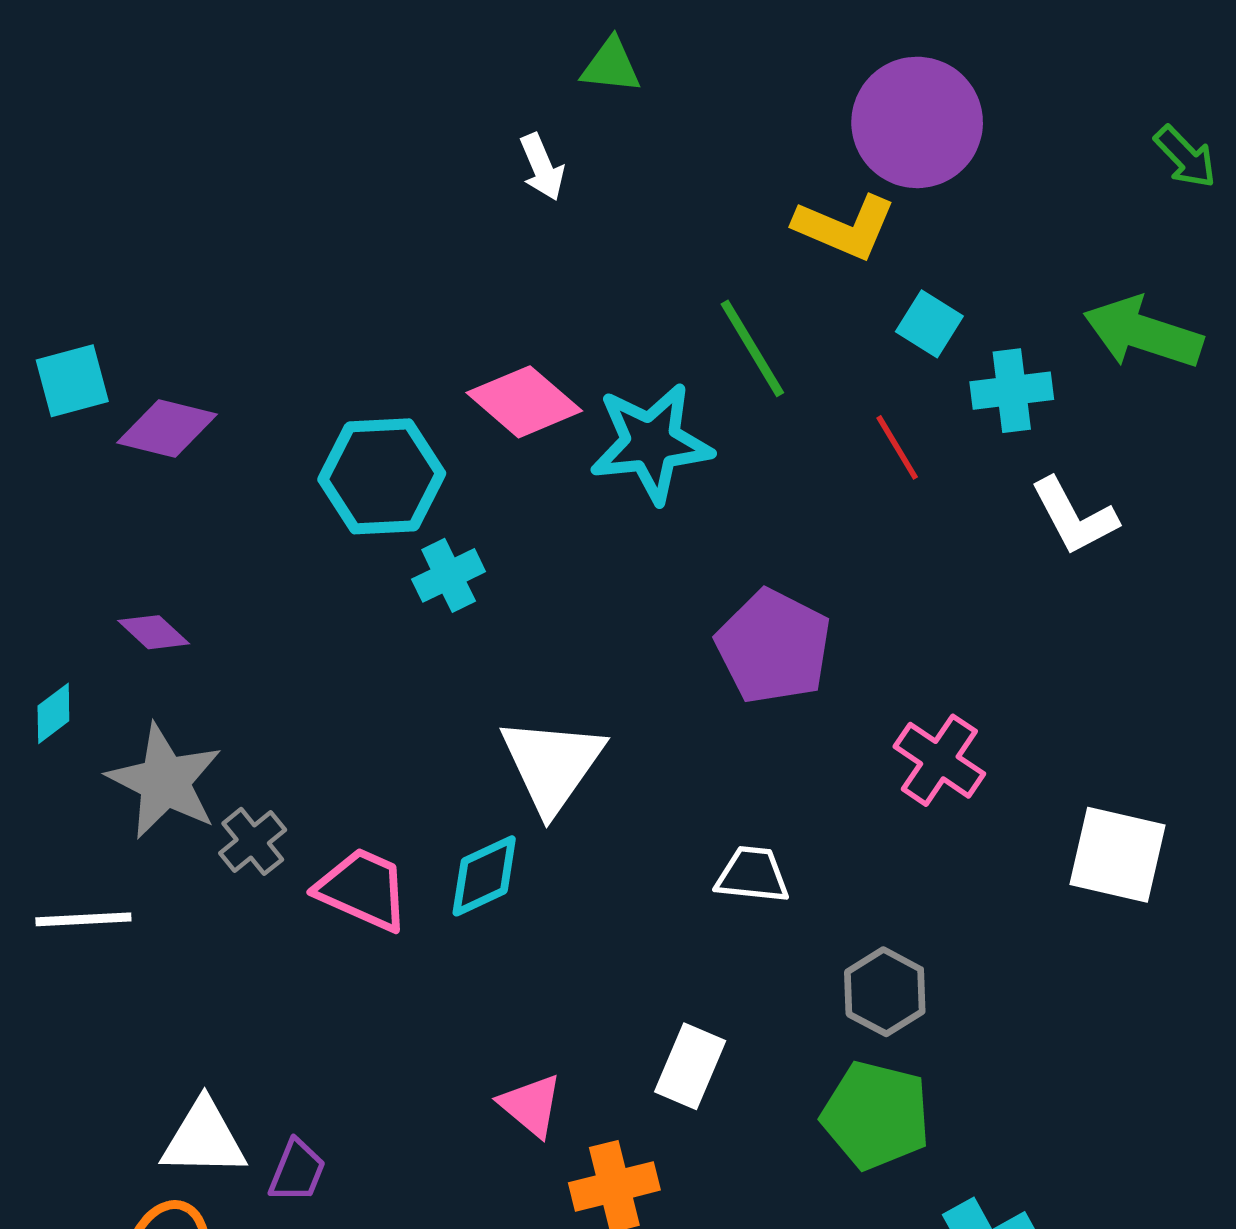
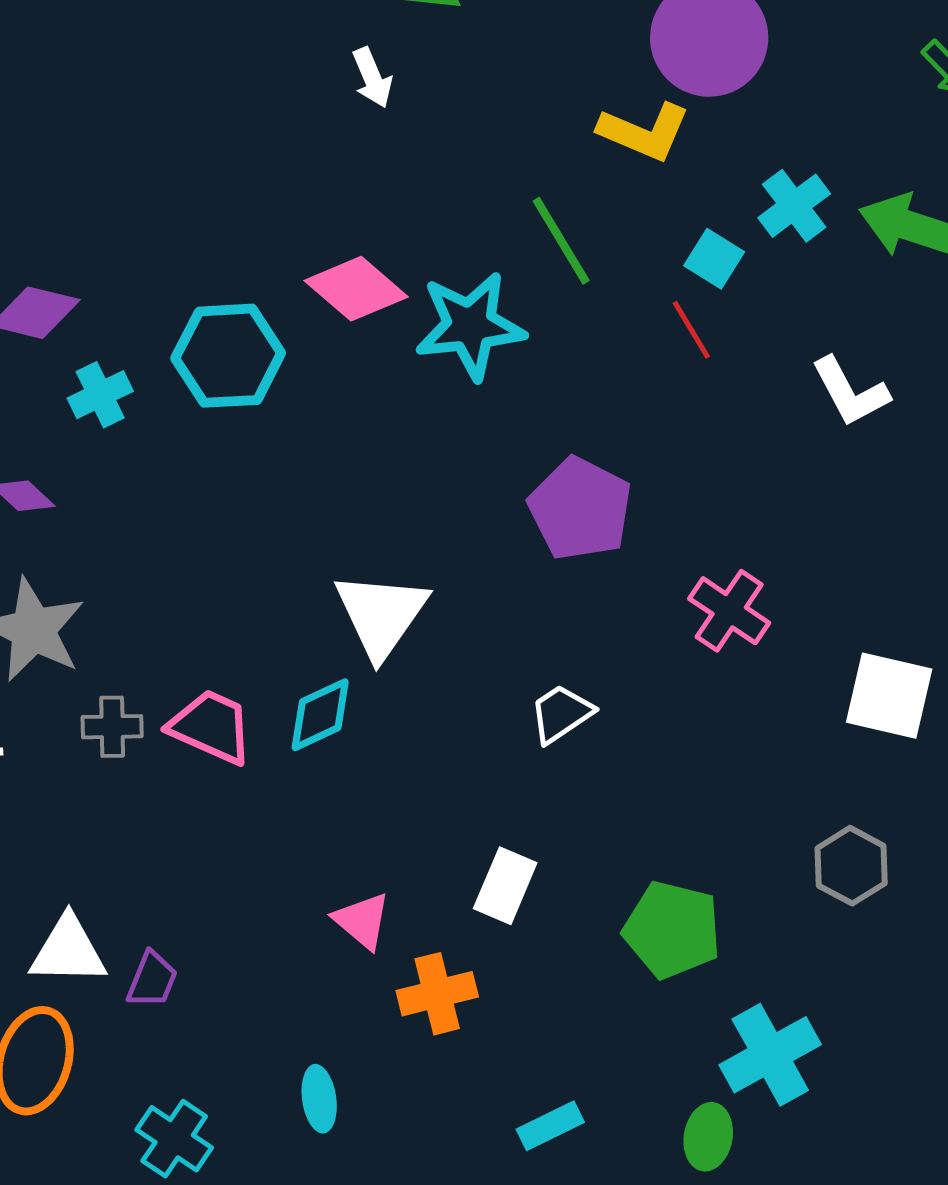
cyan square: (929, 324) -> (714, 259), moved
cyan cross: (1012, 391) -> (794, 206), moved, turned -30
cyan cross: (449, 575) -> (100, 395), moved
gray cross: (253, 841) -> (112, 727), moved, turned 38
white trapezoid: (752, 875) -> (561, 714), turned -40
gray hexagon: (885, 992) -> (851, 866), moved

